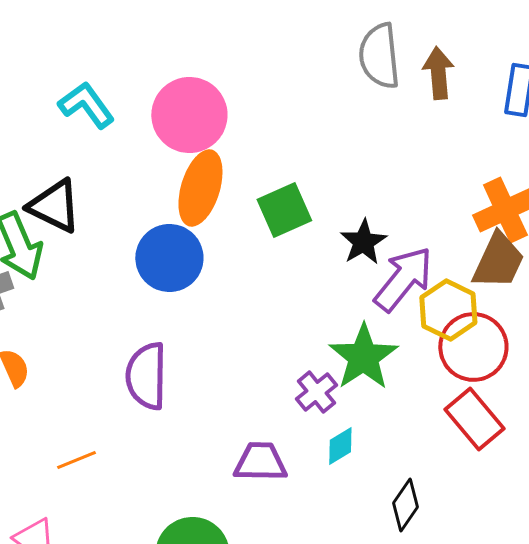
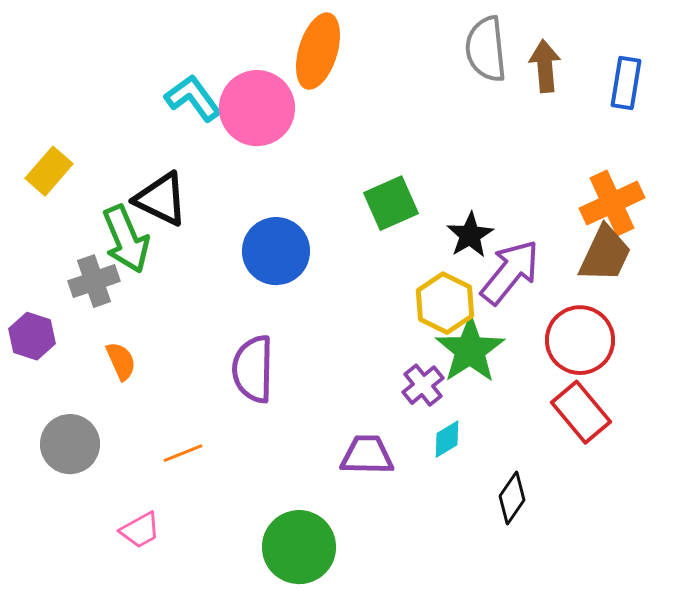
pink circle: (189, 115) -> (257, 108), moved
orange ellipse: (200, 188) -> (318, 51), moved
yellow hexagon: (448, 310) -> (445, 303), moved

